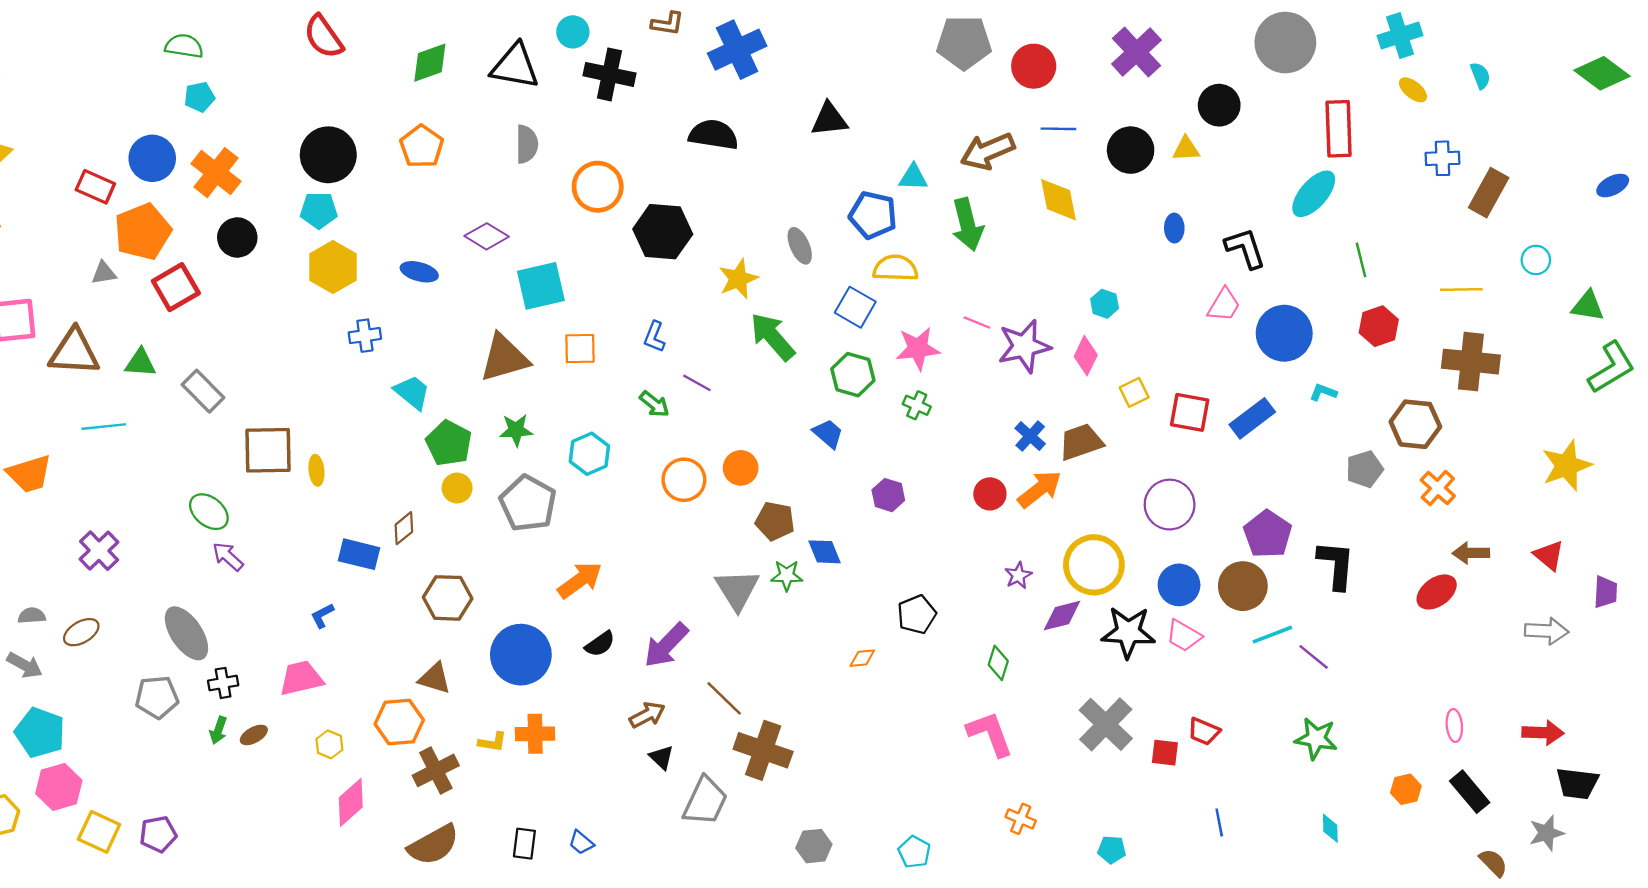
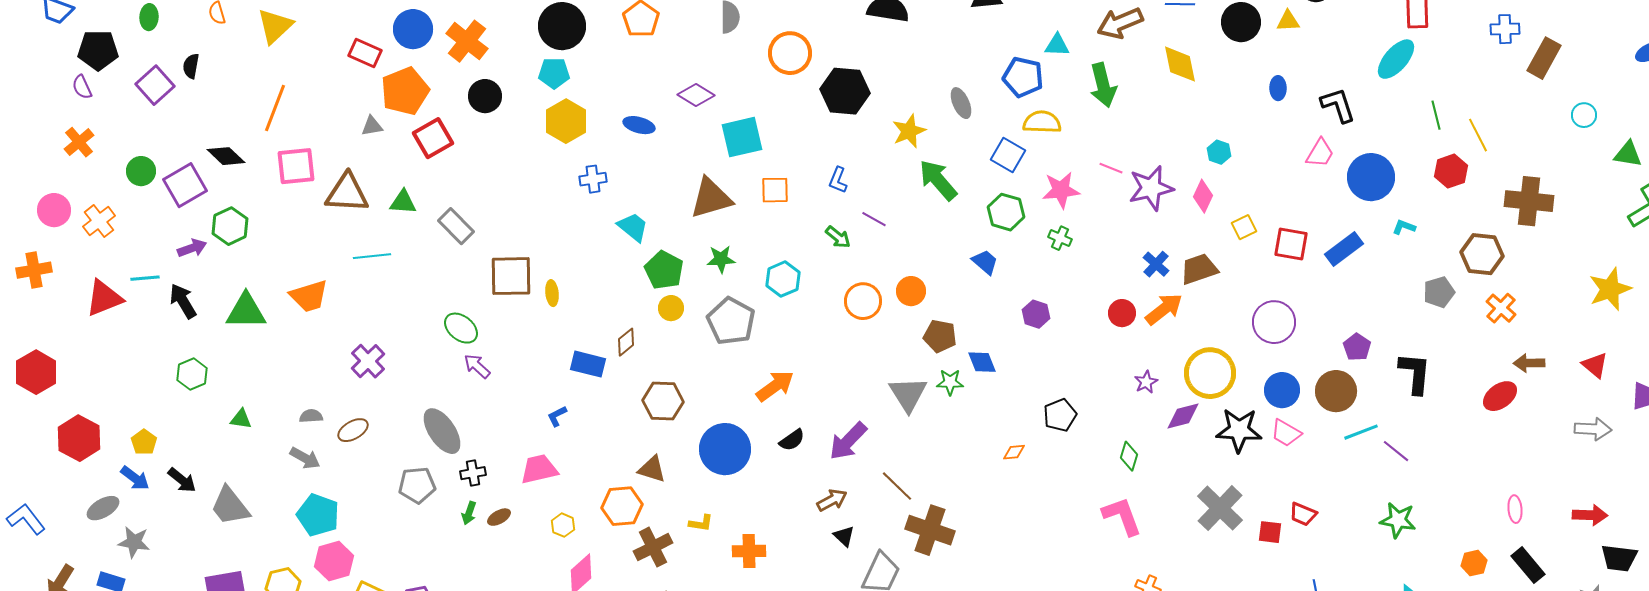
yellow line: (1461, 289) -> (1478, 135), moved, turned 64
purple pentagon: (1268, 534) -> (1357, 347), size x0.7
orange cross: (535, 734) -> (749, 551), moved

